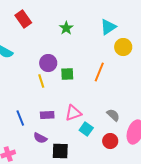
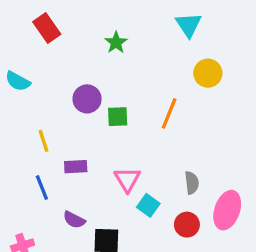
cyan triangle: (108, 27) -> (189, 25), moved, turned -30
yellow line: (41, 81) -> (44, 141), moved
pink triangle: (73, 113) -> (127, 179), turned -42
purple rectangle: (47, 115) -> (76, 167), moved
gray semicircle: (113, 115) -> (192, 183), turned 40

